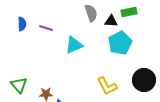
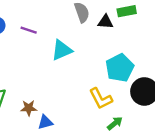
cyan pentagon: (120, 43) -> (120, 68), moved

